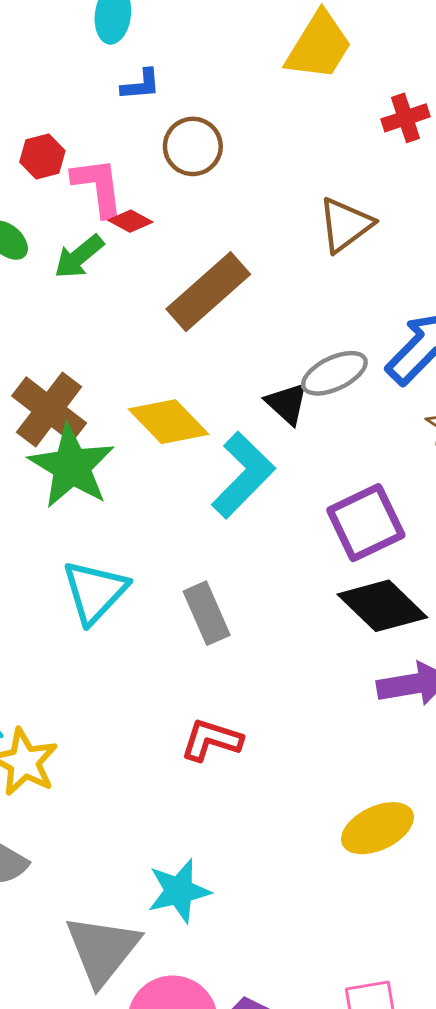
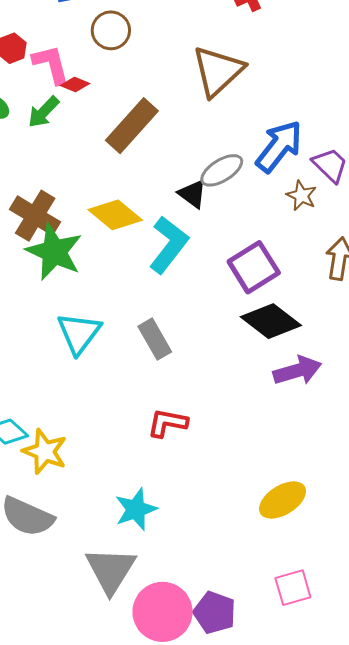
brown triangle: (345, 225) -> (218, 71), size x1.4
yellow ellipse: (377, 828) -> (283, 500), moved
cyan star: (179, 891) -> (136, 509), moved

